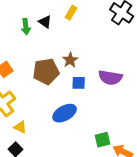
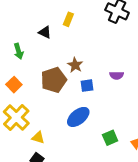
green arrow: (26, 27) -> (19, 51), moved
purple semicircle: (110, 78) -> (117, 75), size x0.6
green square: (103, 140) -> (110, 138), moved

